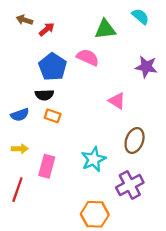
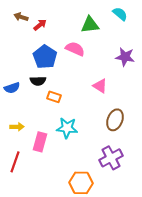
blue semicircle: (20, 115) -> (12, 88), moved
orange rectangle: (53, 116) -> (54, 97), moved
cyan star: (94, 159) -> (67, 128), moved, turned 30

